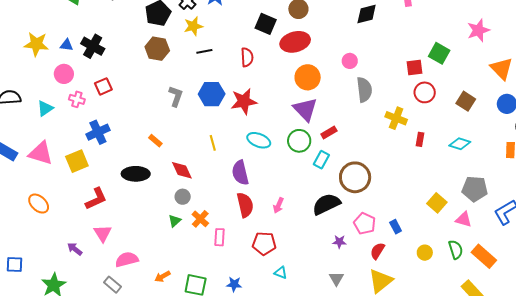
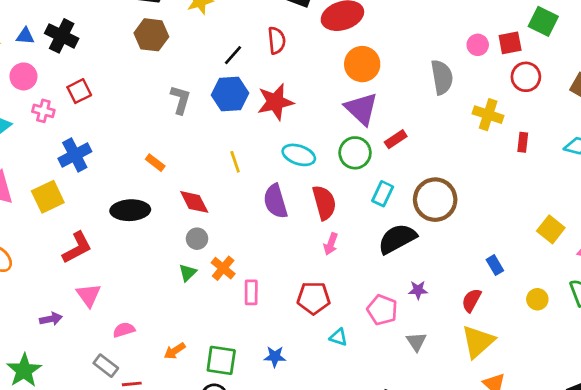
black line: (204, 51) -> (233, 55), moved, turned -35
pink circle: (350, 61) -> (478, 45), moved
cyan rectangle: (321, 160) -> (383, 194), moved
red semicircle: (245, 205) -> (324, 203), moved
pink pentagon: (365, 223) -> (382, 310), moved
purple arrow: (75, 249) -> (51, 319), turned 133
pink semicircle: (127, 260) -> (124, 330), size x0.7

